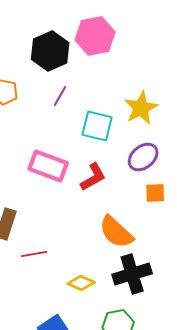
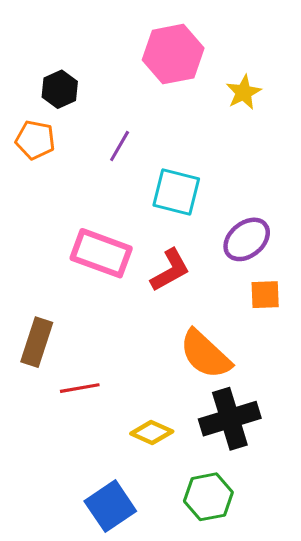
black hexagon: (50, 51) -> (60, 89), moved, size x0.6
yellow star: (141, 108) -> (244, 92), moved, size x0.7

